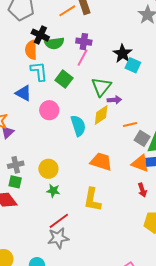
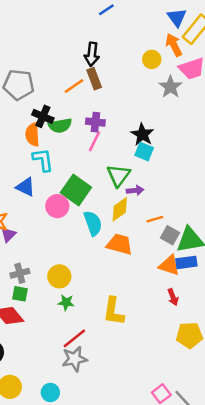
cyan square: (133, 65) -> (144, 152), moved
green square: (64, 79) -> (76, 190), moved, size x1.4
orange trapezoid: (101, 162) -> (120, 244), moved

